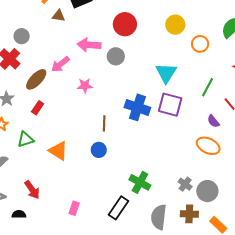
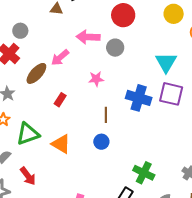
pink star: (85, 86) -> (96, 79), moved
red rectangle: (38, 108) -> (60, 100), moved
green triangle: (25, 140) -> (28, 134), size x1.4
red arrow: (32, 190) -> (28, 176), moved

